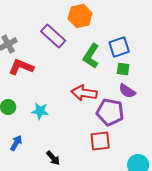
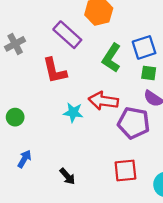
red L-shape: (21, 67) -> (55, 71), moved, turned -125
cyan star: (40, 111) -> (73, 112), moved
red square: (100, 141) -> (125, 171), moved

